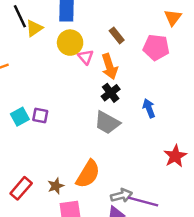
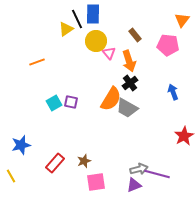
black line: (20, 16) -> (77, 19), moved
blue arrow: (149, 108) -> (173, 92), moved
orange semicircle: (88, 174) -> (111, 99), moved

